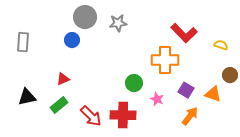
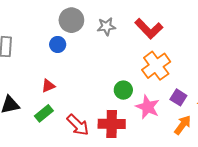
red L-shape: (184, 33) -> (149, 29), moved
orange cross: (165, 60) -> (156, 66), turned -36
pink star: (157, 99) -> (148, 107), size x1.6

